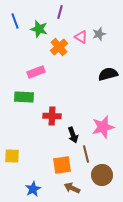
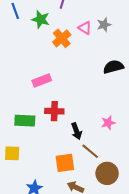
pink rectangle: (36, 72) -> (42, 81), moved
green rectangle: (24, 97) -> (25, 121), moved
pink star: (103, 127) -> (108, 123), size x0.6
brown line: (86, 154) -> (90, 151), turned -36

